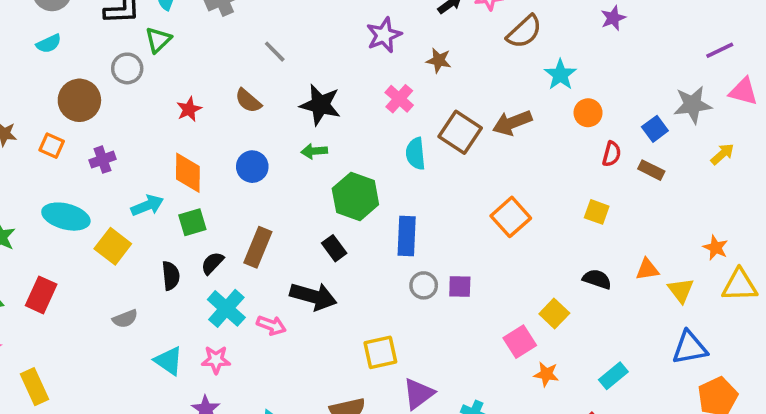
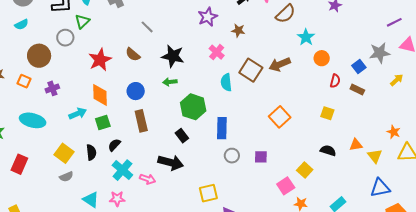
red star: (189, 109) -> (100, 60), size x1.6
yellow square: (113, 246) -> (64, 153), moved
brown rectangle: (258, 247) -> (141, 121), moved, turned -35
purple square: (460, 287) -> (261, 157), moved

